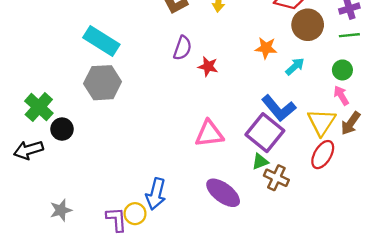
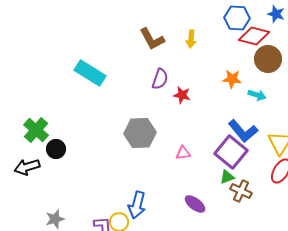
cyan arrow: (295, 66) -> (257, 95), turned 60
gray hexagon: (103, 83) -> (140, 133), moved
pink triangle: (209, 134) -> (183, 153), size x0.6
purple ellipse: (223, 193) -> (195, 204), size x0.7

